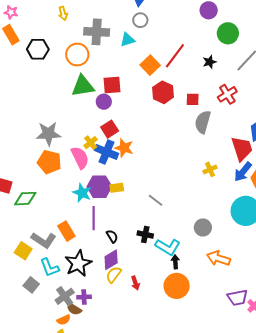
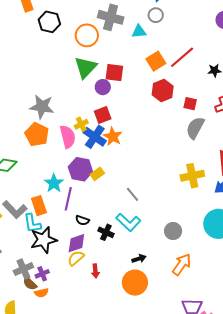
green triangle: (83, 86) -> (86, 67), turned -50
yellow cross: (210, 169) -> (192, 176), size x1.6
yellow rectangle: (117, 188) -> (97, 174), turned -40
cyan star: (82, 193) -> (54, 183), moved
black cross: (145, 235) -> (106, 232), moved
black semicircle: (112, 236) -> (82, 220), turned 128
cyan L-shape: (168, 247) -> (128, 222), moved
orange arrow: (218, 258) -> (182, 264), turned 95
black arrow: (175, 262) -> (139, 259), turned 64
cyan L-shape: (49, 267) -> (32, 223), moved
purple cross: (84, 297) -> (42, 274), turned -32
orange semicircle: (64, 320) -> (41, 293), moved

